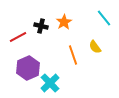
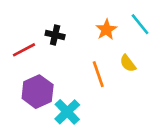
orange star: (64, 22) -> (106, 30), moved

